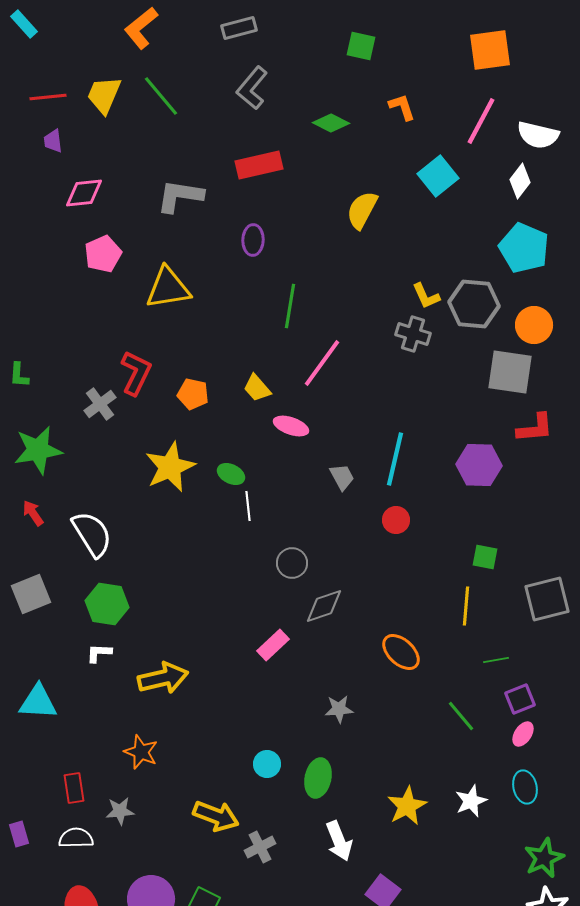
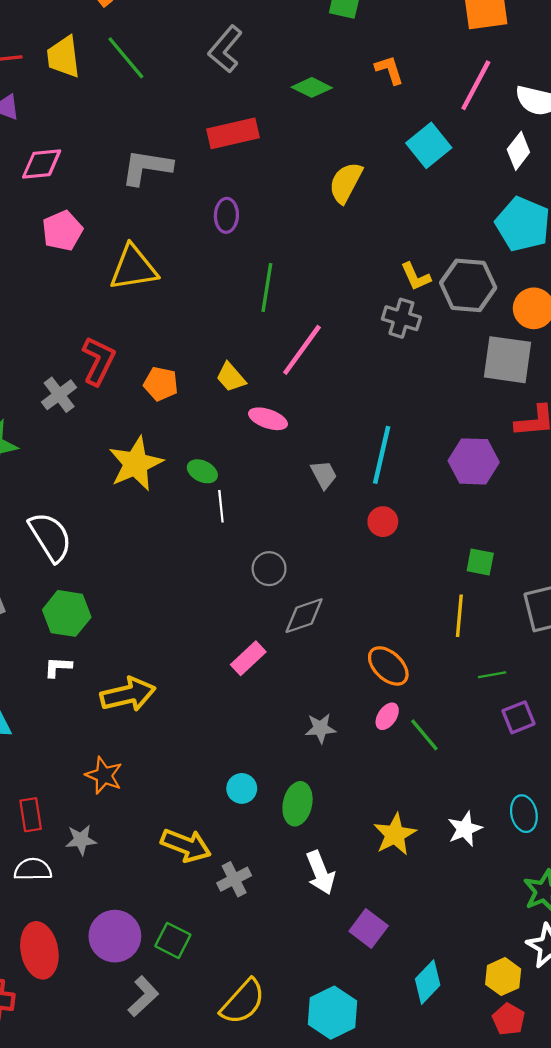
yellow trapezoid: (104, 95) -> (63, 57), turned -30
green line: (461, 716) -> (424, 735), moved
pink ellipse: (523, 734) -> (387, 716), moved

